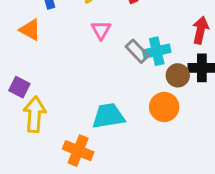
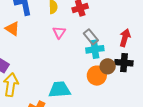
gray rectangle: (137, 51) -> (91, 37), moved
orange circle: (164, 107) -> (97, 76), moved

